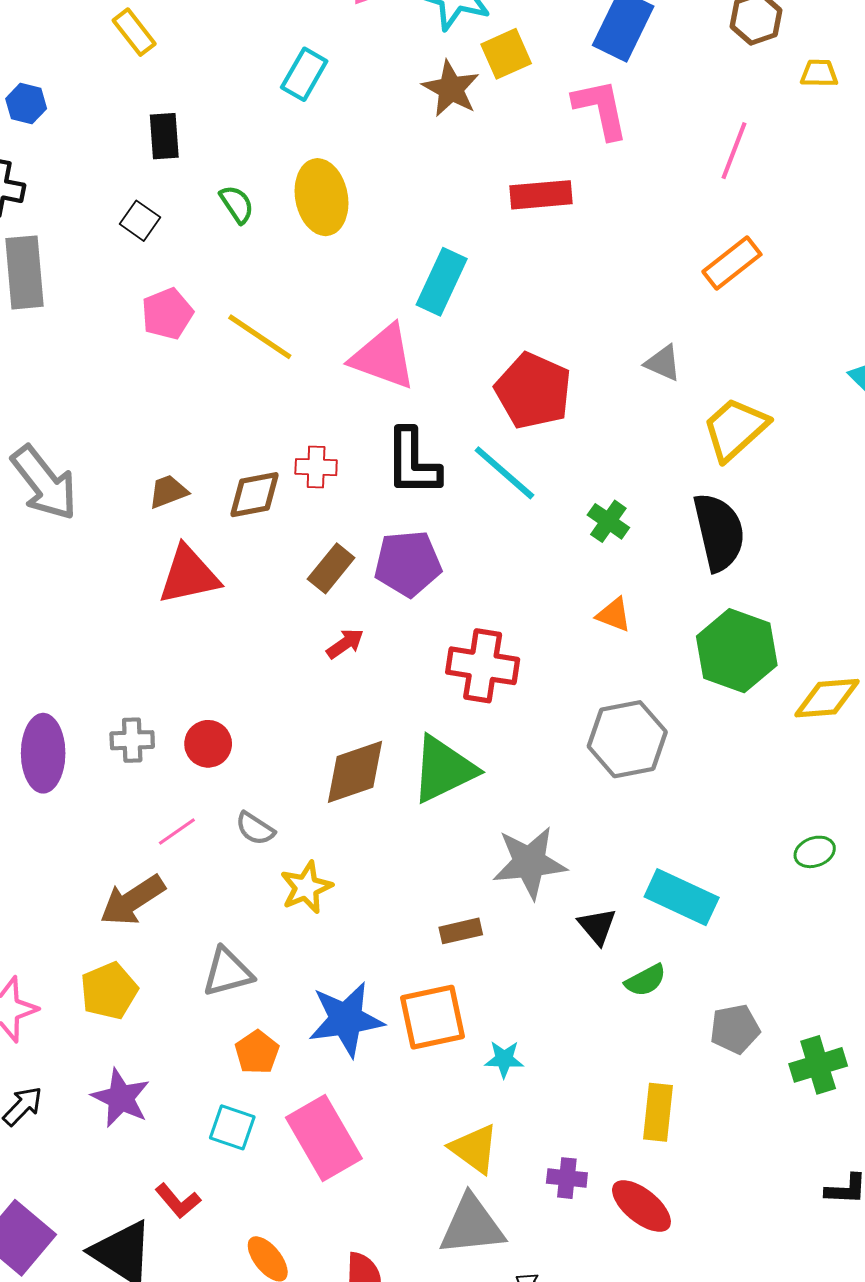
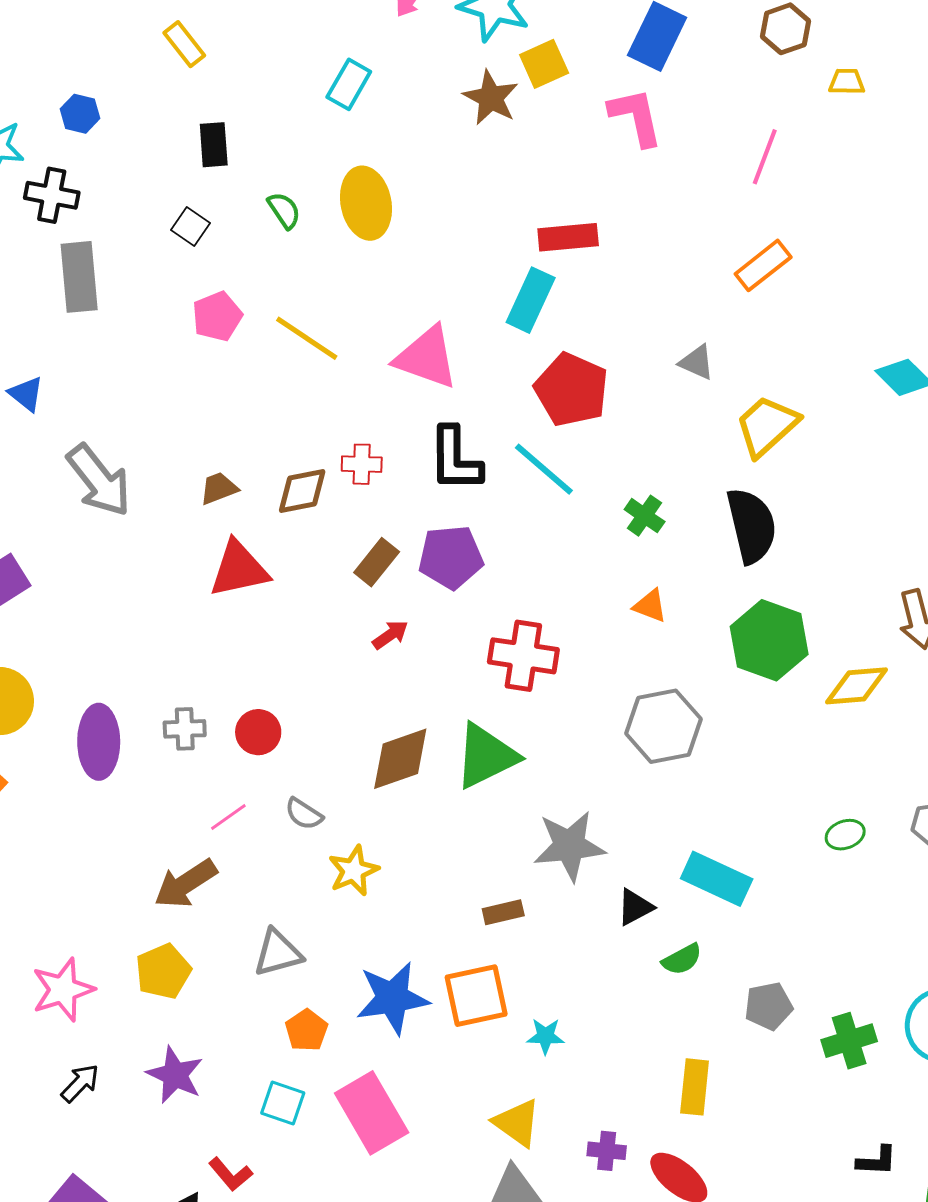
red rectangle: (541, 195) -> (568, 237), moved
cyan rectangle: (442, 282) -> (531, 300), moved
black triangle: (597, 926) -> (635, 907), turned 42

